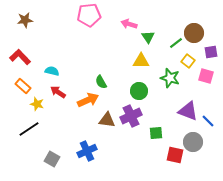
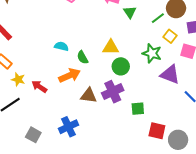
yellow triangle: (141, 61) -> (111, 47), moved
cyan semicircle: (52, 71) -> (61, 46), moved
red arrow: (58, 92) -> (39, 87), moved
purple triangle: (188, 111) -> (170, 74), moved
gray circle: (193, 142) -> (178, 140), moved

